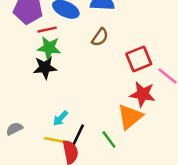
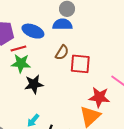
red square: (139, 59) -> (80, 64), moved, turned 30
black star: (45, 68) -> (34, 84), moved

